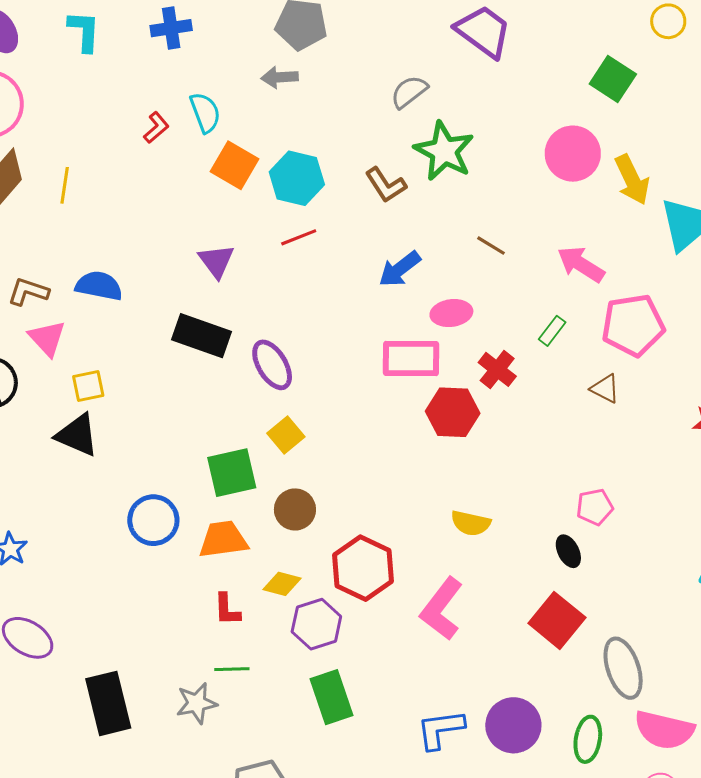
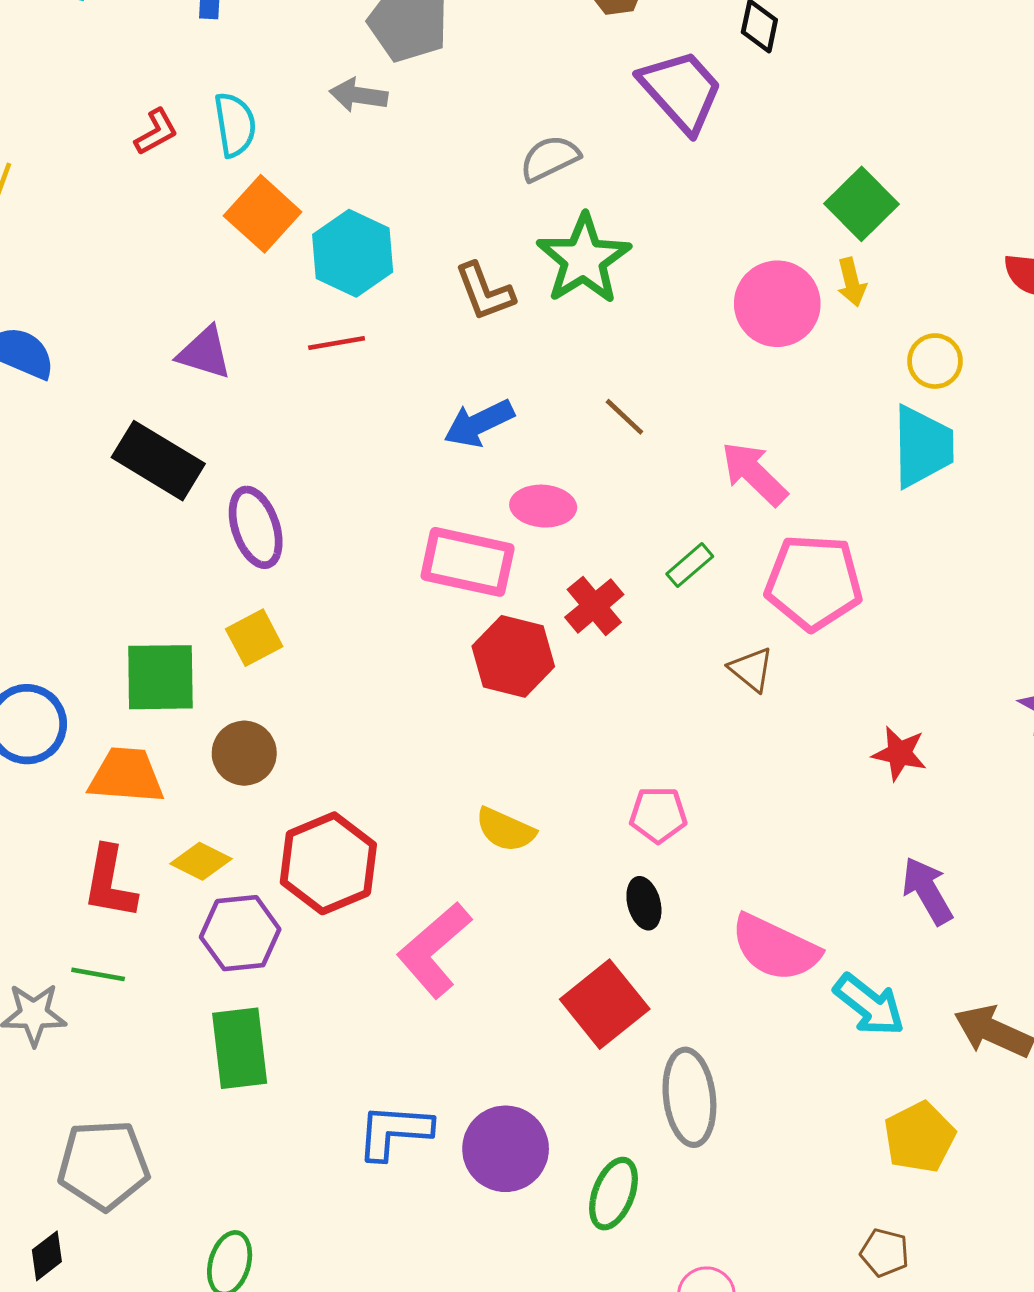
yellow circle: (668, 21) -> (935, 361), moved
yellow arrow: (632, 180) -> (852, 282), moved, size x0.6
purple triangle: (216, 261) -> (205, 353), turned -48
pink pentagon: (595, 507) -> (658, 815), moved
red L-shape: (227, 609) -> (110, 882), size x1.4
pink semicircle: (664, 730) -> (775, 948), moved

